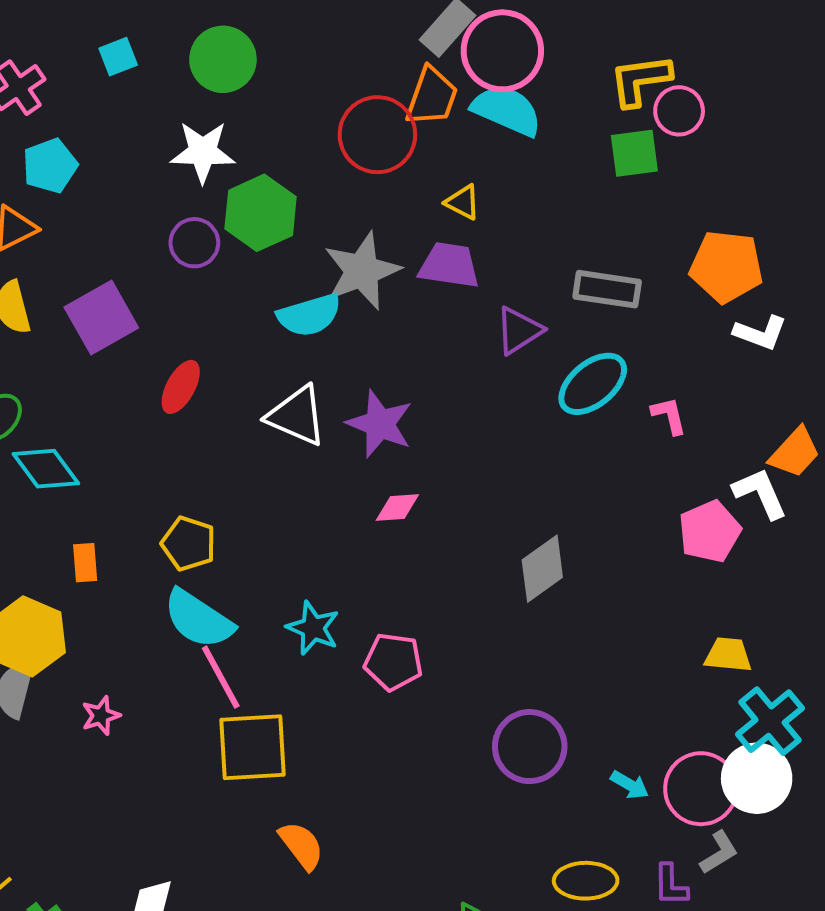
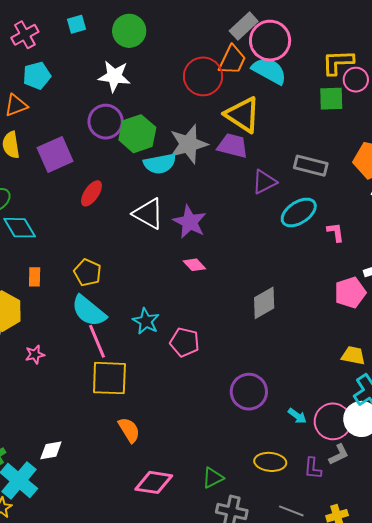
yellow triangle: (463, 202) -> (243, 115), size x2.0
green hexagon: (261, 213) -> (137, 134), moved
purple circle: (194, 243) -> (106, 122), size x1.4
pink diamond: (397, 507) -> (194, 265), turned 45

